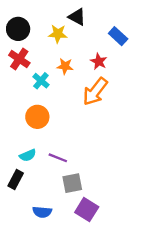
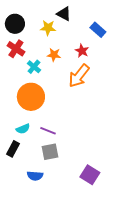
orange circle: (37, 117) -> (31, 97), size x1.4
gray square: (72, 183) -> (50, 152), moved
purple square: (87, 210) -> (90, 175), moved

